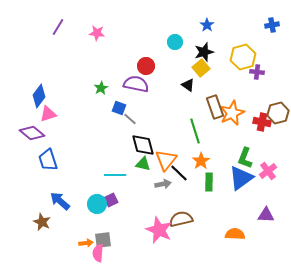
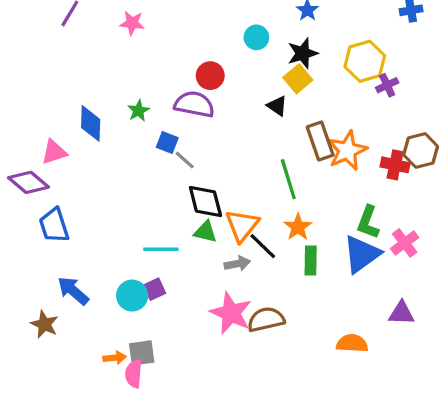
purple cross: (257, 72) -> (387, 85), turned -32
blue diamond: (39, 96) -> (91, 123), moved, turned -35
pink star: (159, 230) -> (231, 313), moved

